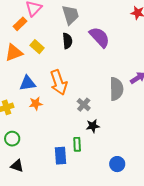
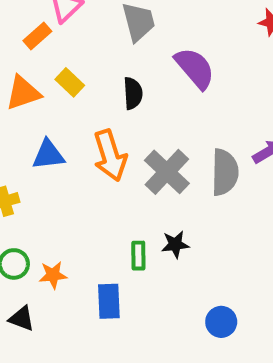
black semicircle: (67, 41) -> (133, 93), moved
orange star: (36, 104) -> (53, 275), moved
gray cross: (84, 105) -> (167, 172), moved, size x1.6
green rectangle: (77, 144) -> (138, 256), moved

